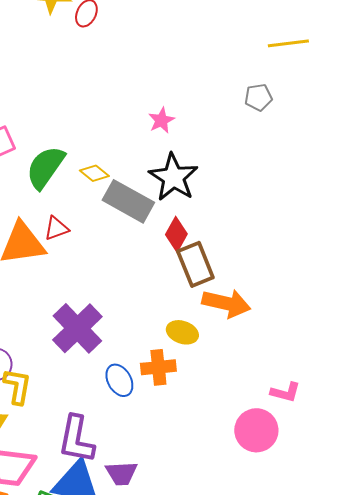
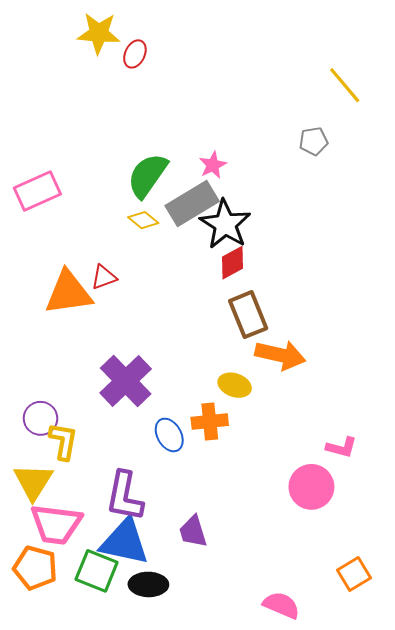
yellow line: (288, 43) -> (345, 85), turned 57
green semicircle: (45, 167) -> (147, 175), moved
gray rectangle: (128, 201) -> (192, 203), moved, turned -60
red diamond: (176, 234) -> (233, 263), moved, turned 32
purple trapezoid: (121, 473) -> (193, 532), moved, turned 76

